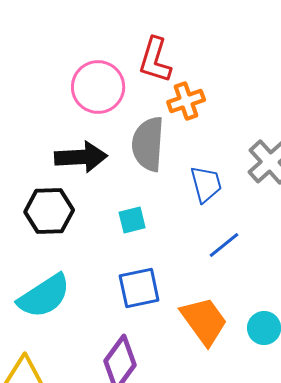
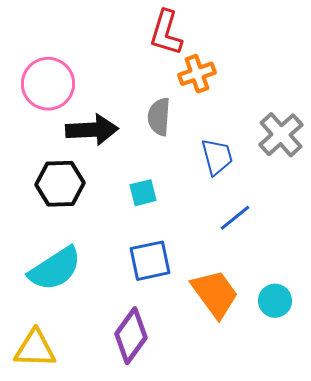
pink circle: (98, 87) -> (48, 84), moved
gray semicircle: (148, 144) -> (159, 117), size x0.7

